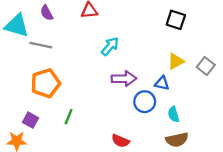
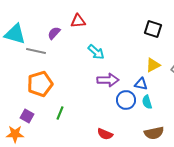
purple semicircle: (47, 13) -> (54, 33), moved, turned 72
cyan arrow: (110, 46) -> (96, 52), turned 90
cyan semicircle: (173, 114) -> (147, 102), moved

